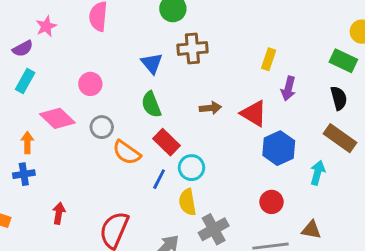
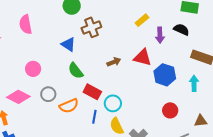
yellow rectangle: (269, 59) -> (142, 20), turned 48
black semicircle: (339, 98) -> (181, 29), moved, turned -35
orange semicircle: (127, 152) -> (69, 106), turned -42

